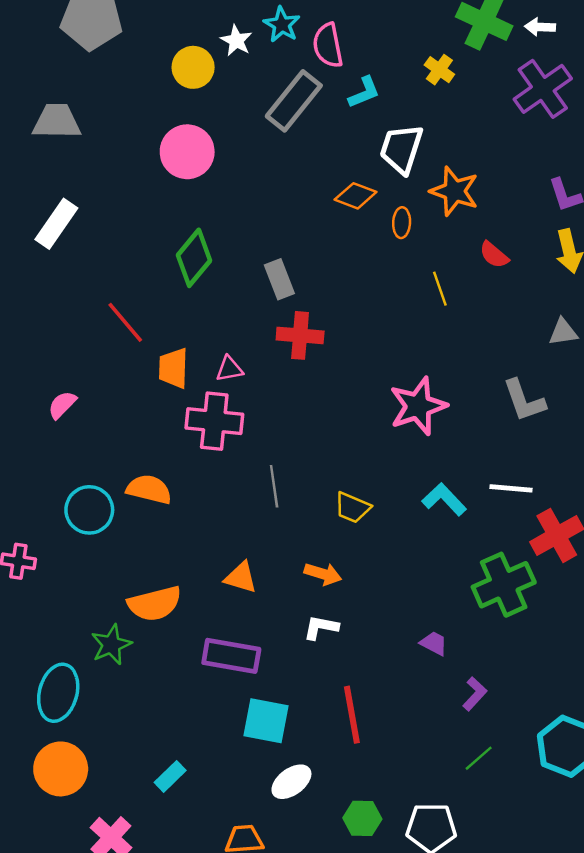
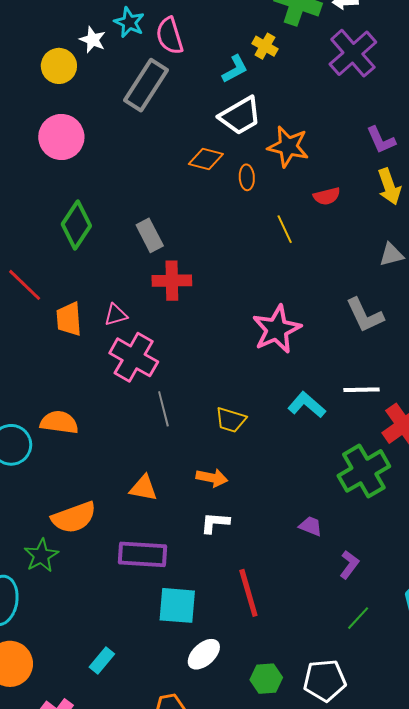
cyan L-shape: (364, 92) -> (235, 69), moved
white trapezoid: (401, 149) -> (240, 116), turned -132
red semicircle: (494, 255) -> (327, 196), turned -48
pink cross: (214, 421) -> (134, 357), moved, turned 30

